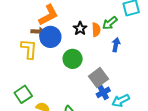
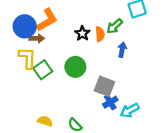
blue circle: (50, 37) -> (25, 26), moved
gray square: (98, 78) -> (104, 86), turned -30
green square: (23, 94) -> (43, 70), moved

